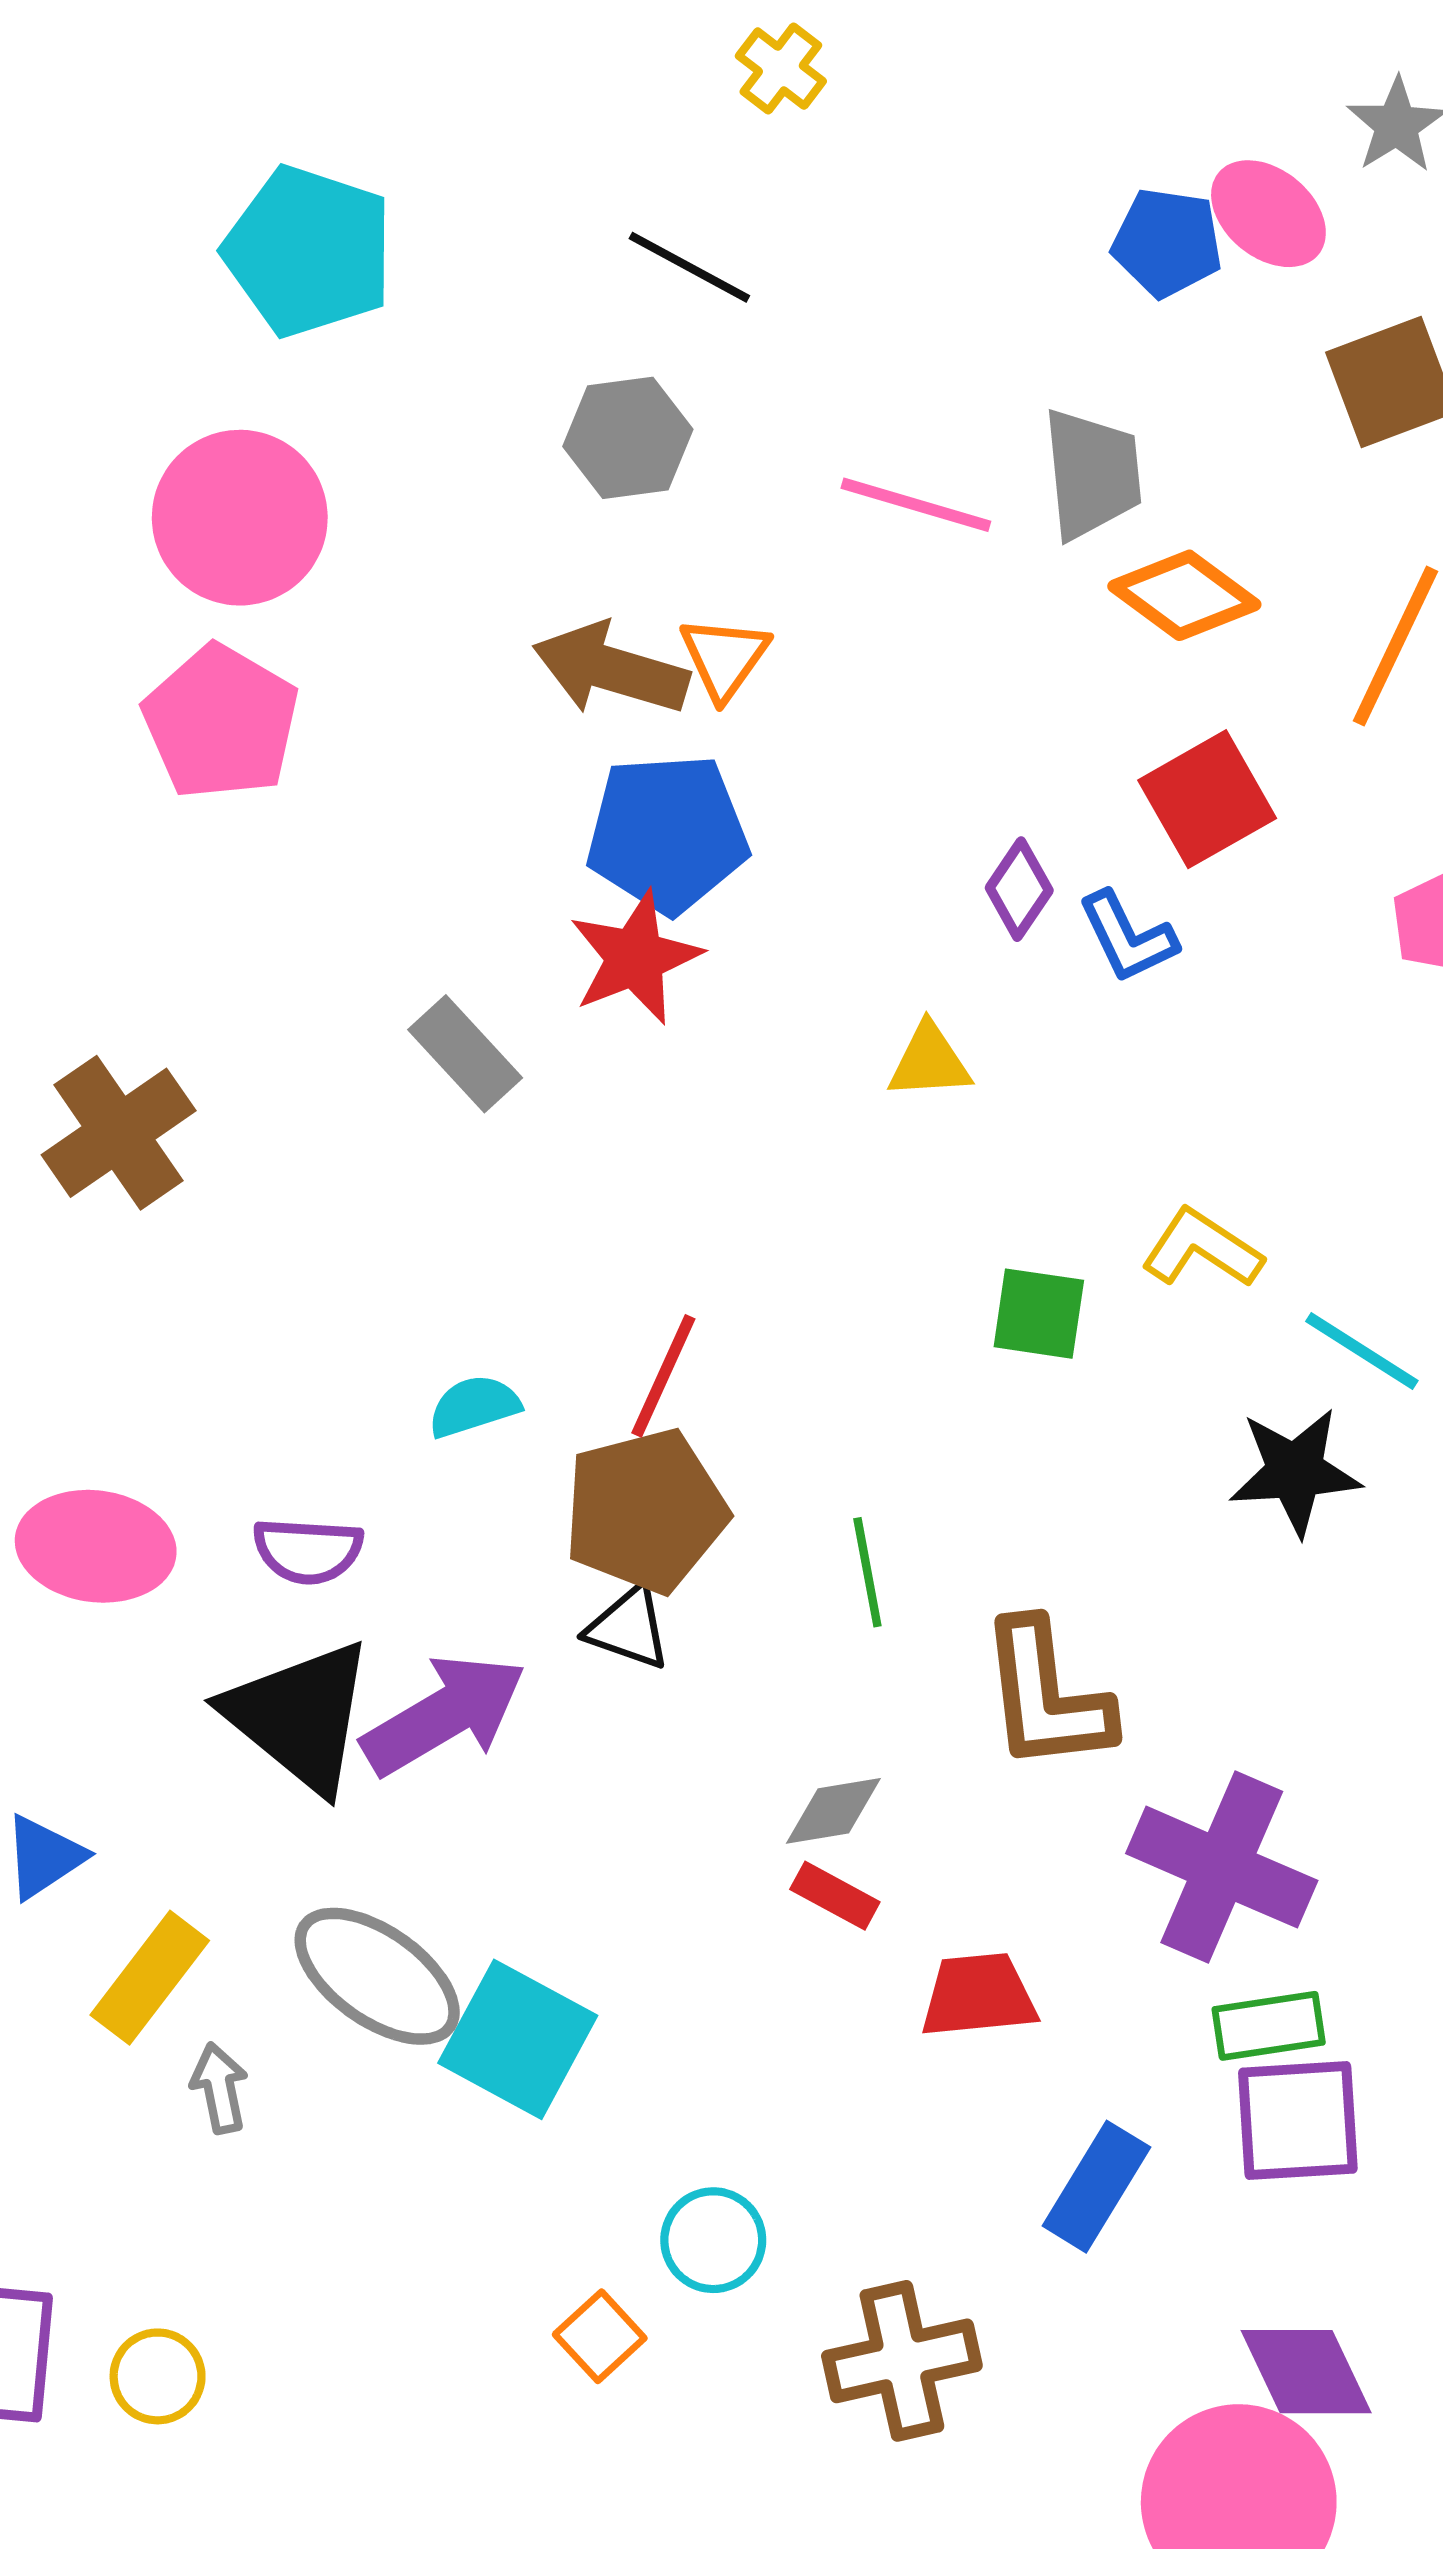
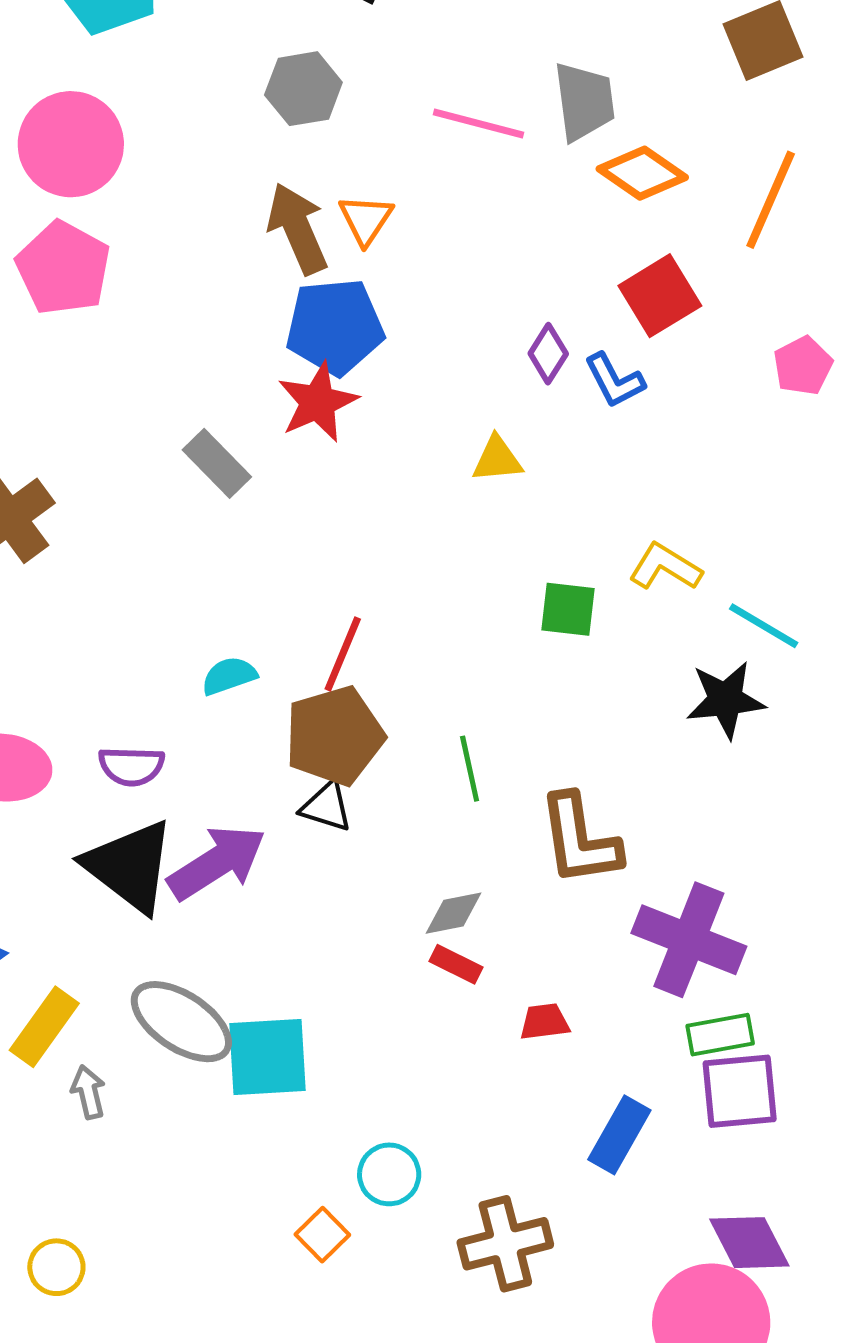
brown arrow: (611, 669) -> (298, 229), turned 52
red trapezoid: (978, 1995) -> (544, 1022), size x0.7
cyan square: (518, 2039) -> (267, 1057), turned -30

